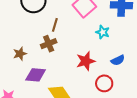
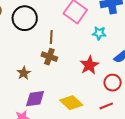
brown cross: (49, 44) -> (49, 57), turned -35
purple diamond: (36, 75) -> (35, 99), moved

